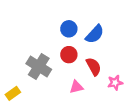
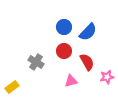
gray cross: (39, 66) -> (36, 62), size x0.7

